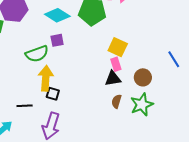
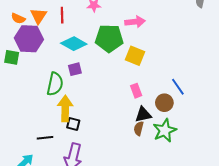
yellow square: (118, 47) -> (135, 56), moved
green semicircle: (37, 54) -> (55, 84), turned -55
blue line: (174, 59) -> (178, 87), moved
black triangle: (113, 79) -> (143, 115), moved

